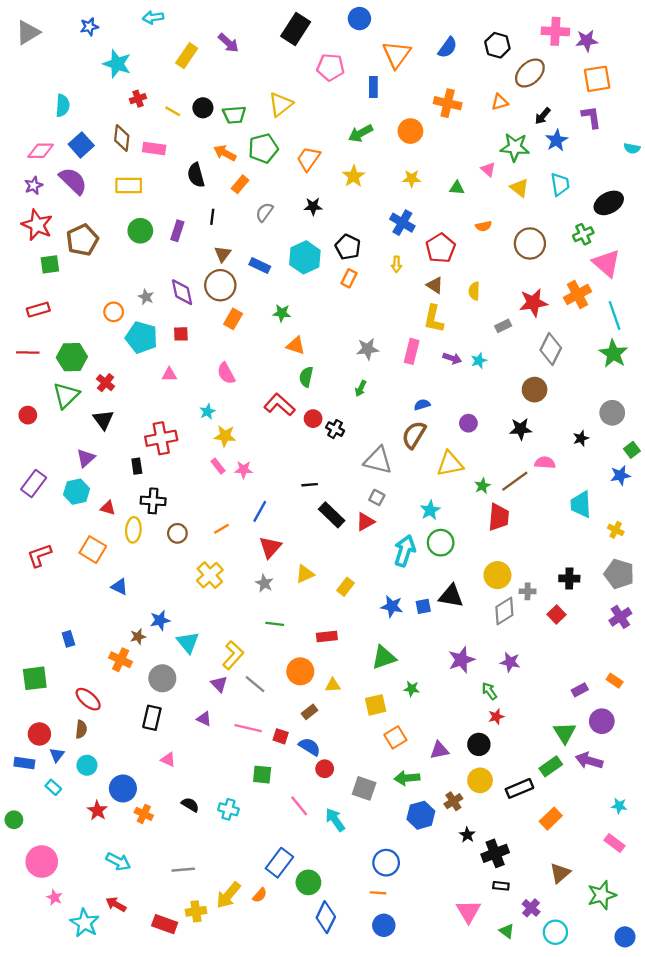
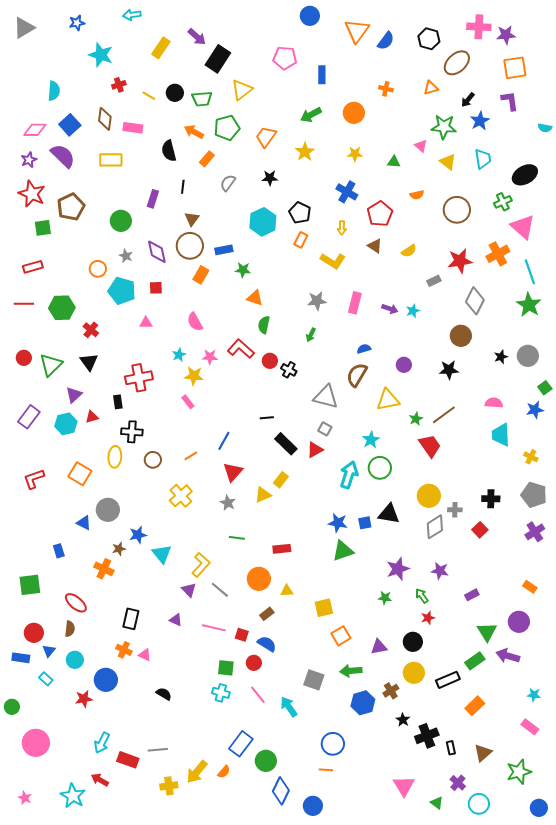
black rectangle: (296, 29) -> (218, 59), moved
orange triangle: (397, 54) -> (357, 31), moved
orange cross: (448, 103) -> (386, 89), size x0.6
green circle: (140, 231) -> (121, 221), moved
blue rectangle: (260, 266) -> (224, 250), moved, turned -36
yellow semicircle: (474, 291) -> (409, 251), turned -126
yellow L-shape: (434, 319) -> (333, 261), moved, turned -70
green triangle: (66, 395) -> (51, 365), moved
black star: (581, 438) -> (501, 357), moved
pink semicircle: (545, 463) -> (494, 403), moved
pink star: (243, 470) -> (210, 357), moved
red triangle: (108, 508) -> (92, 417), moved, turned -32
red trapezoid: (499, 517) -> (430, 446), turned -40
blue triangle: (119, 587) -> (84, 523), moved
yellow rectangle: (346, 587) -> (281, 480), moved
green triangle: (384, 657) -> (343, 551), moved
gray circle: (162, 678) -> (108, 510), moved
green star: (412, 689) -> (385, 598), moved
purple rectangle: (580, 690) -> (472, 595), moved
red circle: (325, 769) -> (254, 663), moved
cyan cross: (228, 809) -> (221, 693), moved
red star: (97, 810) -> (84, 699), turned 30
orange cross: (144, 814) -> (124, 650), moved
cyan arrow: (118, 862) -> (102, 743), turned 90
black rectangle: (501, 886) -> (451, 748), moved, turned 72
pink star: (54, 897) -> (25, 798), moved
red rectangle: (165, 924) -> (128, 760), moved
blue circle: (384, 925) -> (313, 806), moved

